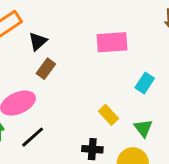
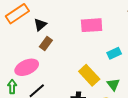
cyan rectangle: (145, 83) -> (114, 53), turned 32
yellow rectangle: (108, 115) -> (89, 75), size x1.5

